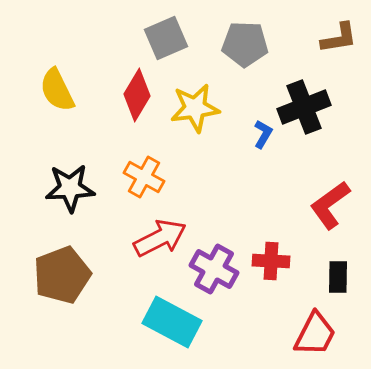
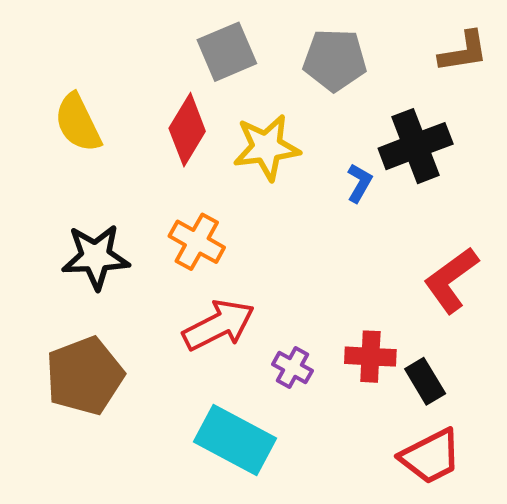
purple cross: (214, 269) -> (292, 368), size x0.6
black rectangle: (338, 277) -> (425, 381), moved, turned -32
red trapezoid: (315, 334) -> (431, 456), turned 36

